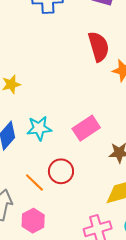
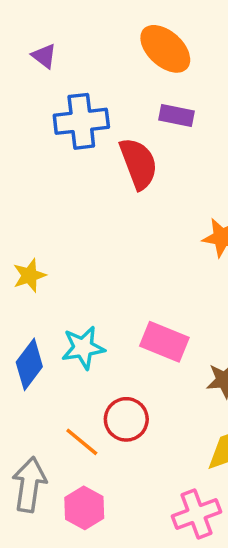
red semicircle: (99, 47) -> (138, 163), moved
pink rectangle: (86, 128) -> (164, 342), turned 60

